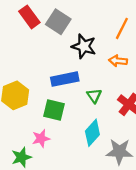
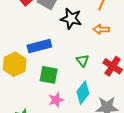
blue rectangle: (65, 79) -> (39, 46), moved
pink star: (41, 138) -> (56, 100), moved

